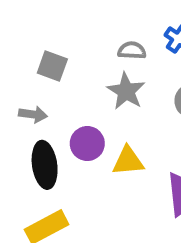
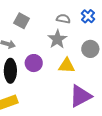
yellow triangle: (128, 161) -> (67, 66), moved

